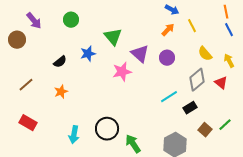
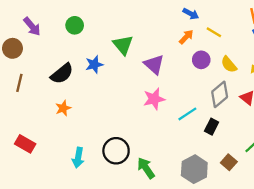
yellow line: (192, 26) -> (214, 32), turned -32
purple circle: (167, 58) -> (201, 60), moved
black semicircle: (60, 62) -> (62, 74), size x1.5
pink star: (122, 72) -> (154, 99), moved
brown line: (26, 85) -> (19, 83), moved, turned -35
black rectangle: (190, 108) -> (212, 127), turned -32
brown square: (205, 130) -> (229, 162), moved

